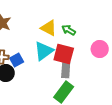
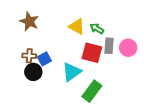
cyan triangle: (44, 51) -> (72, 72), moved
gray rectangle: (66, 70) -> (109, 46), moved

